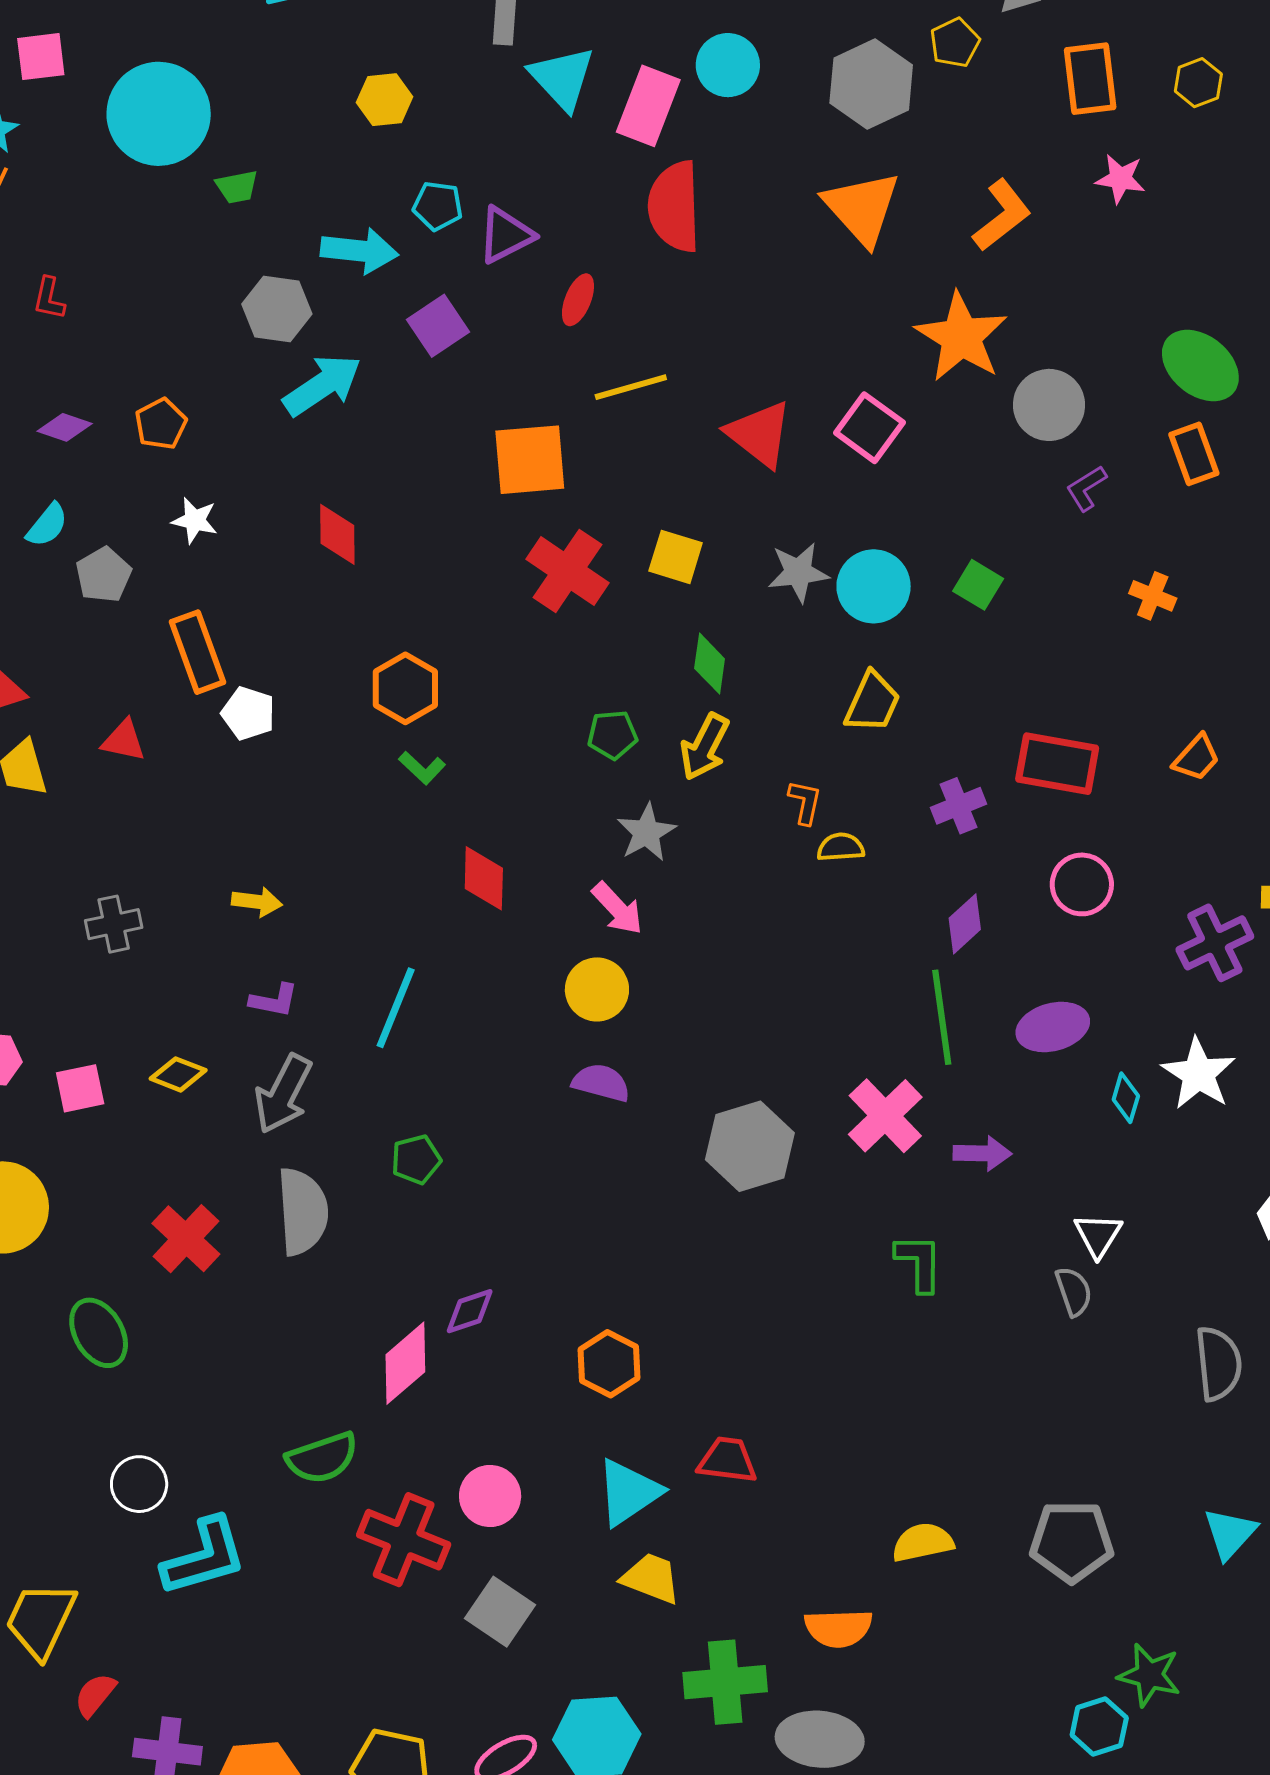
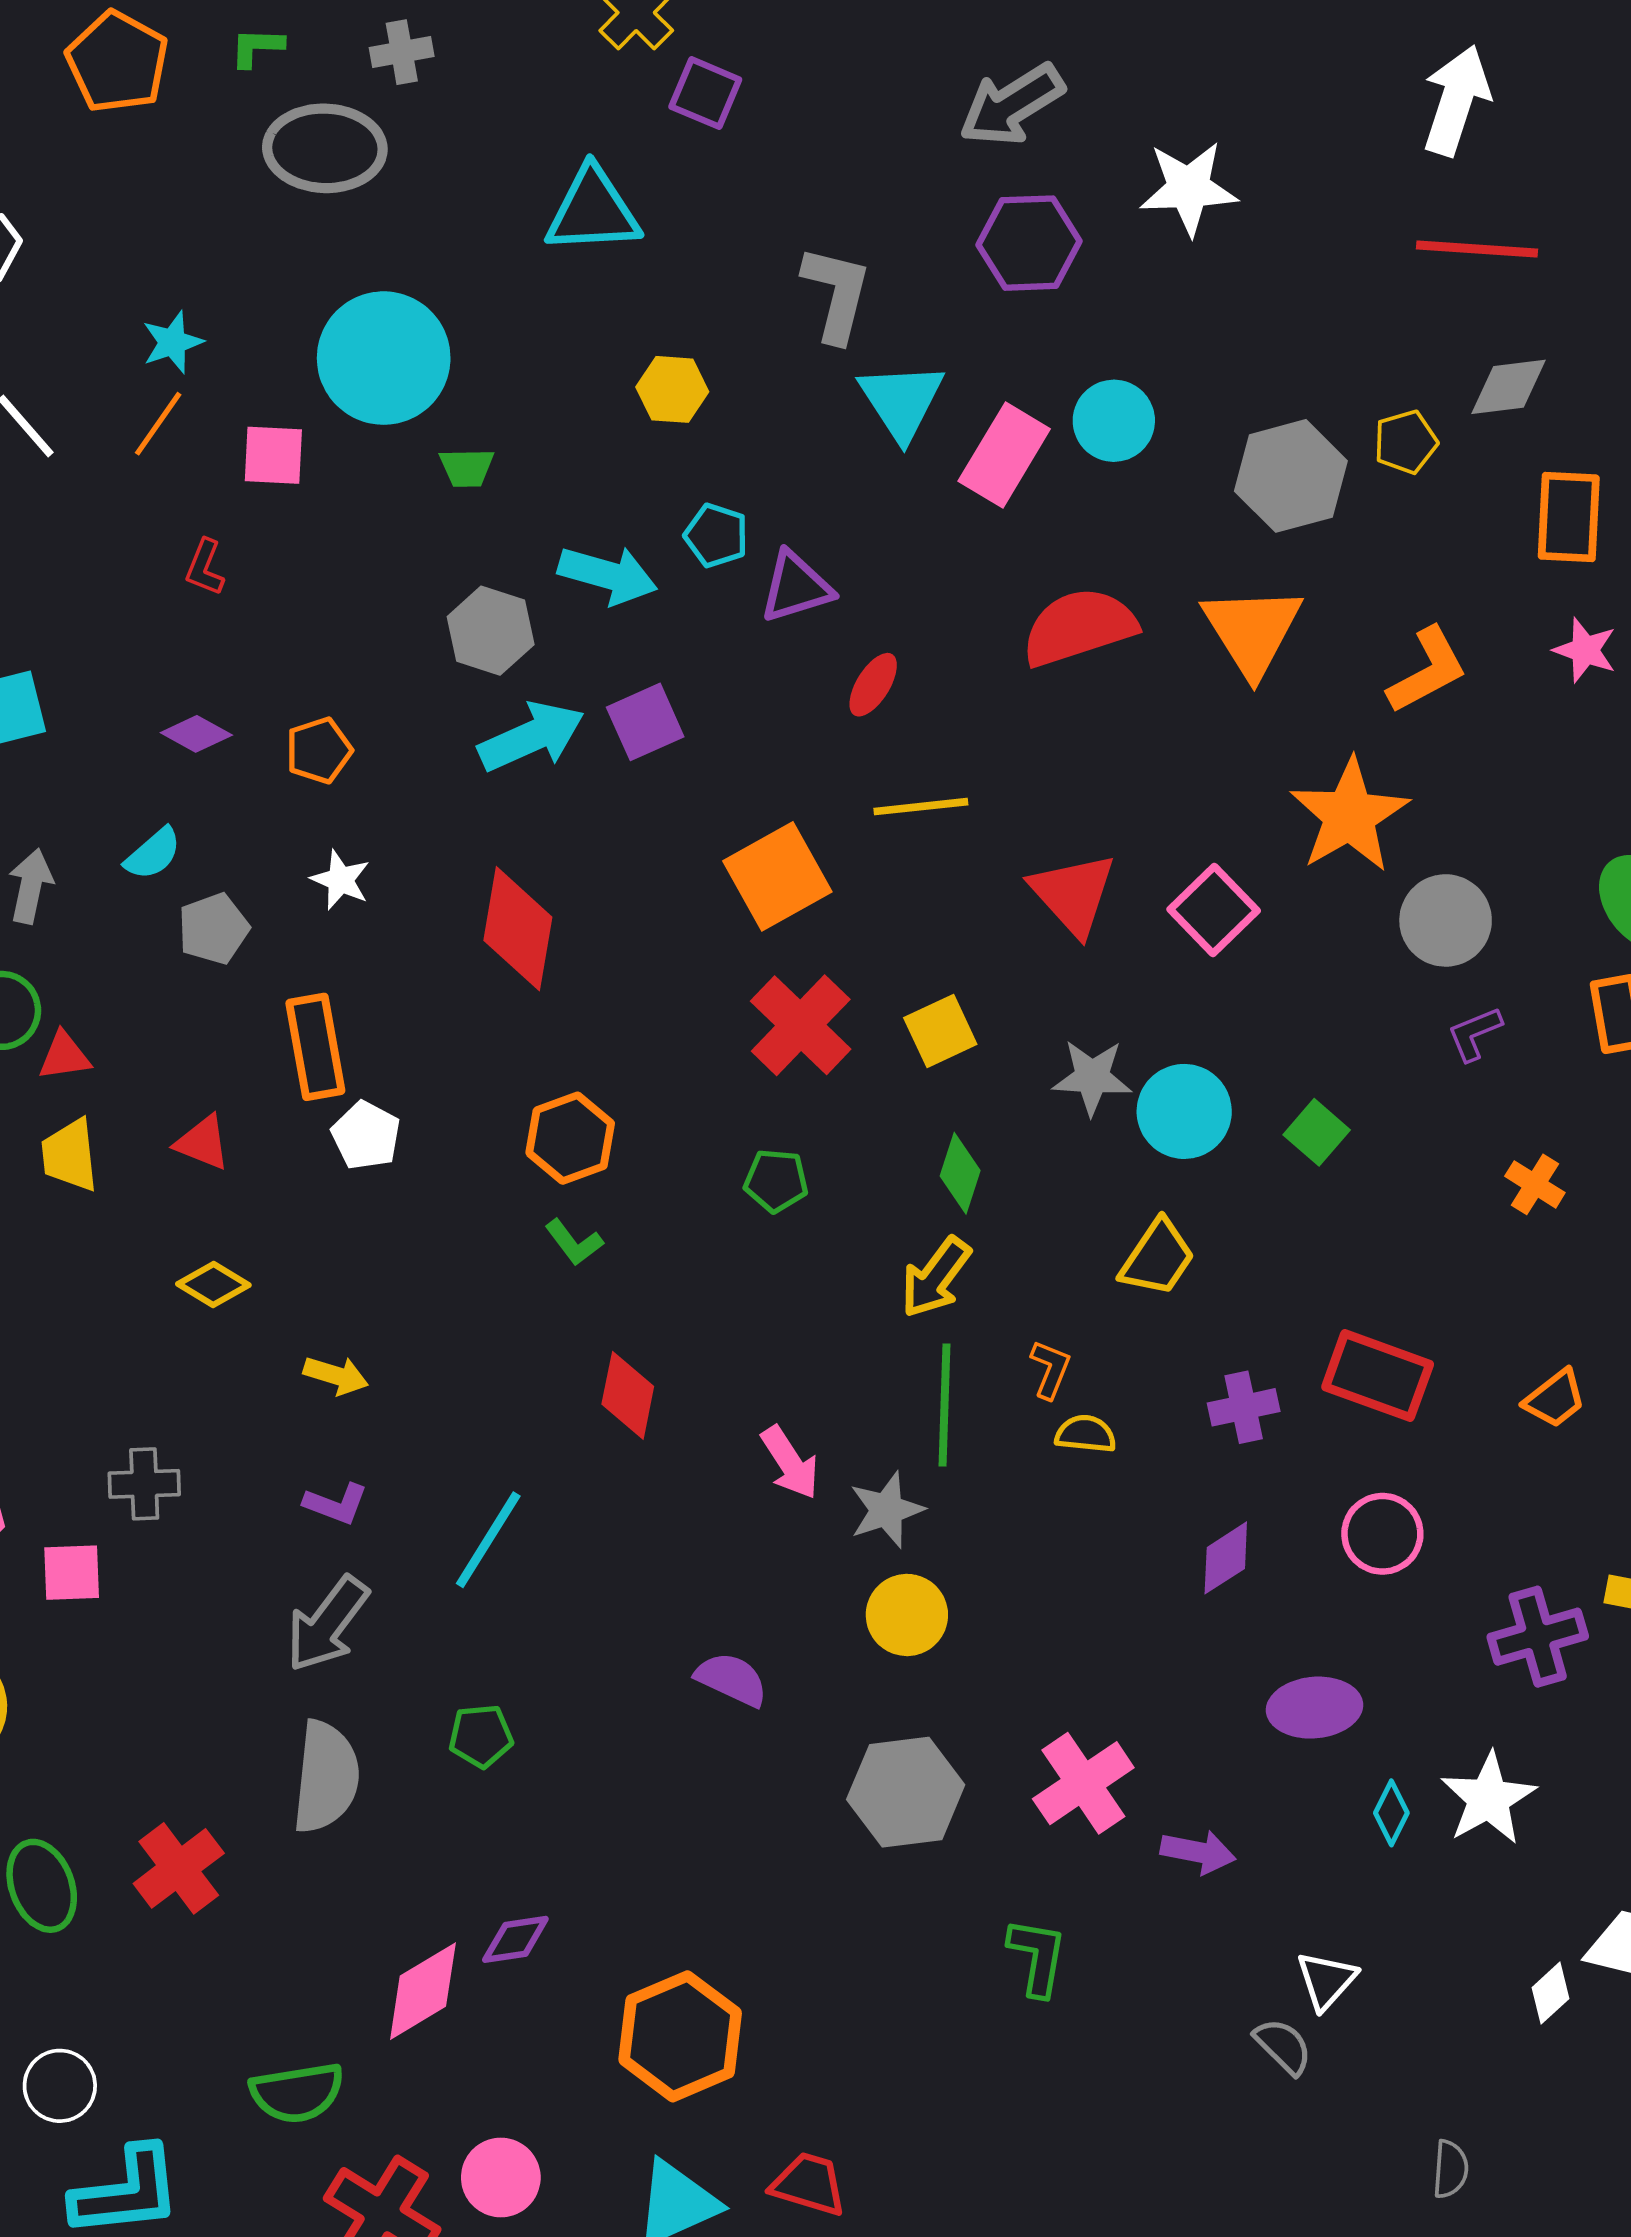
pink square: (41, 57) -> (273, 455), moved
red semicircle: (674, 207) -> (1079, 627), moved, turned 64
purple square: (438, 326) -> (645, 722), moved
orange square: (530, 460) -> (777, 876), turned -34
red diamond: (337, 534) -> (518, 929), size x1.5
yellow square: (676, 557) -> (940, 1031), turned 38
green pentagon: (612, 735) -> (776, 1181), moved
gray star: (646, 832) -> (887, 1510), moved
gray cross: (114, 924) -> (144, 1484), moved
yellow circle: (597, 989) -> (907, 1615), moved
green line: (942, 1017) -> (945, 1405), moved
yellow diamond: (178, 1074) -> (213, 1284), moved
red cross: (186, 1239) -> (179, 1868), moved
green L-shape: (919, 1263) -> (1037, 1957), moved
gray semicircle: (1074, 1291) -> (1283, 2046), turned -36
orange hexagon: (609, 1364) -> (680, 2036), size x1.5
gray semicircle: (1218, 1364) -> (1450, 2169), size x0.6

